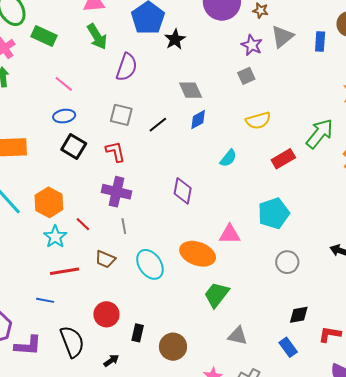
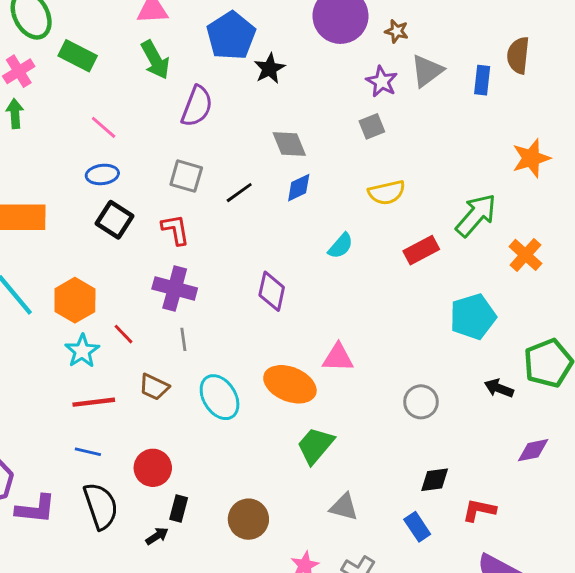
cyan pentagon: (274, 213) -> (473, 317), moved
blue line: (45, 300) -> (88, 452), moved
black rectangle: (138, 333) -> (179, 508), moved

